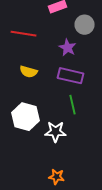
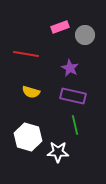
gray circle: (84, 25) -> (85, 35), moved

